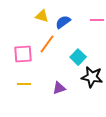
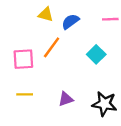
cyan square: (78, 57) -> (96, 54), moved
black star: (92, 77) -> (104, 104), moved

